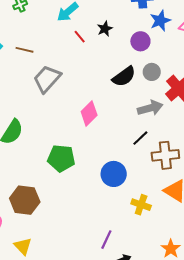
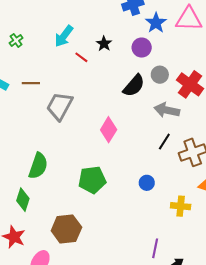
gray arrow: (150, 108) -> (167, 110), turned -140
blue circle: (114, 174) -> (147, 183), size x0.6

